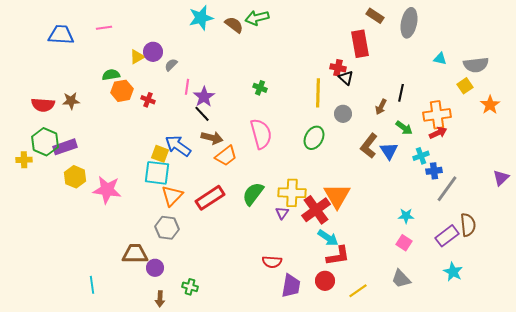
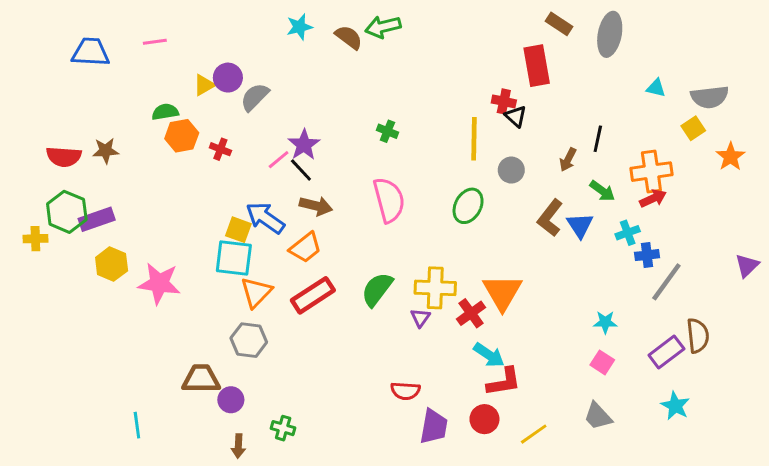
cyan star: (201, 18) -> (299, 27), size x0.7
gray semicircle: (171, 65) -> (255, 97), size x1.5
pink line: (187, 87) -> (279, 160), moved, turned 42
orange trapezoid: (226, 156) -> (305, 248), moved
red cross: (316, 210) -> (471, 313), size x0.7

